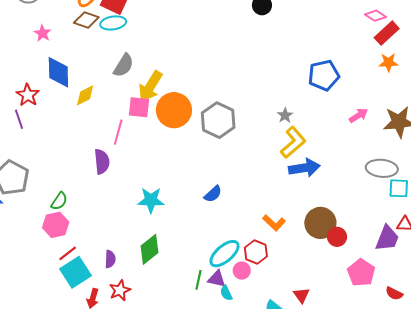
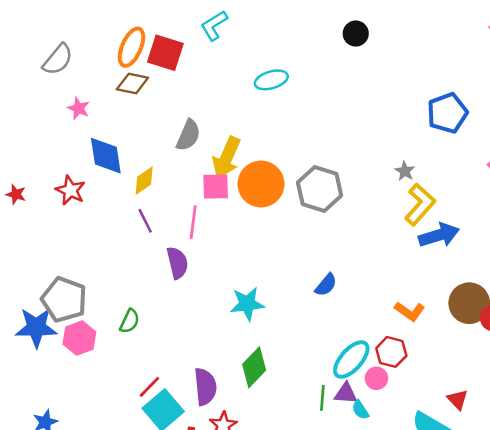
cyan ellipse: (113, 23) -> (271, 80), moved
purple line: (19, 119) -> (145, 221), moved
pink hexagon: (56, 225) -> (79, 338), moved
purple semicircle: (110, 259) -> (205, 387), size x1.6

